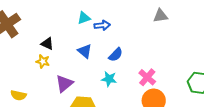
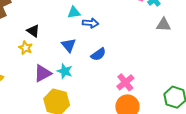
gray triangle: (160, 16) -> (163, 25), moved
cyan star: (109, 79) -> (65, 71), moved

